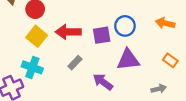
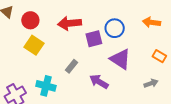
red arrow: (68, 32) -> (69, 23), moved
purple triangle: (128, 60) -> (120, 59), turned 45
cyan cross: (32, 67) -> (46, 86), moved

